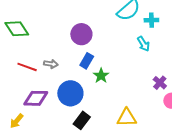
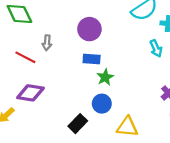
blue rectangle: (87, 61) -> (92, 59), turned 56
gray arrow: (51, 64) -> (47, 43), moved, turned 80
blue circle: (70, 93) -> (102, 104), moved, size x0.7

